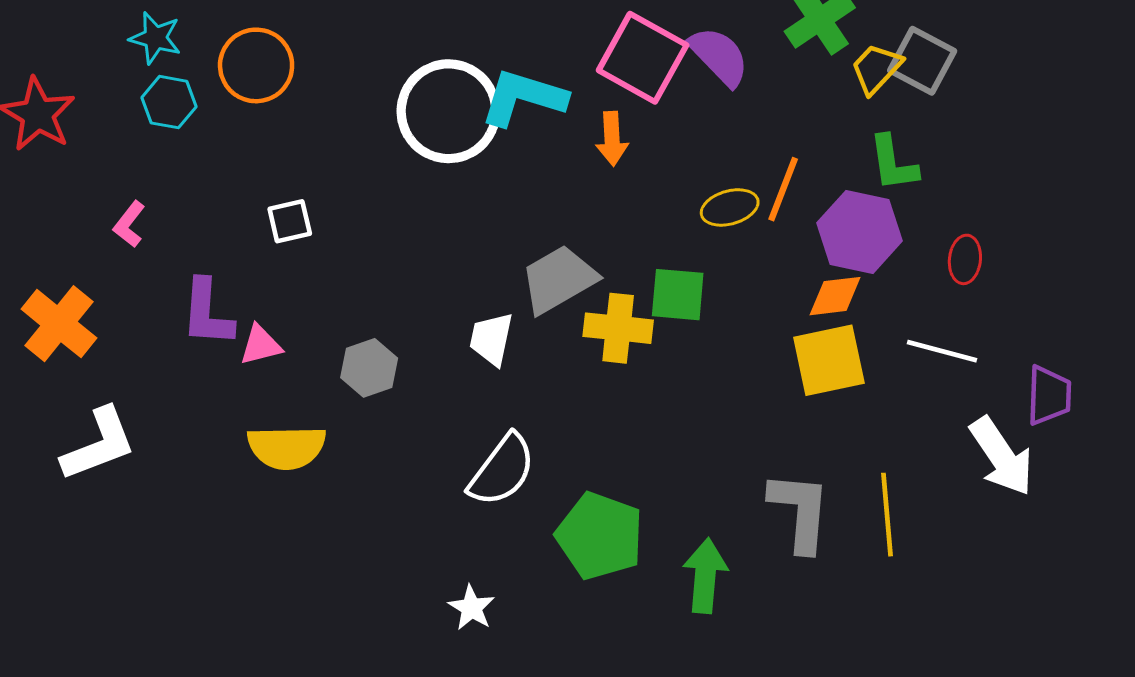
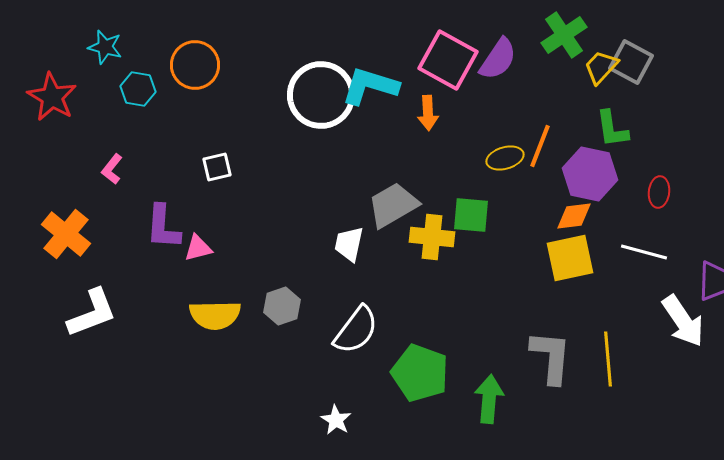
cyan star: (155, 38) -> (105, 47), moved
purple semicircle: (719, 56) -> (498, 59), turned 78
gray hexagon: (369, 368) -> (282, 306), moved

